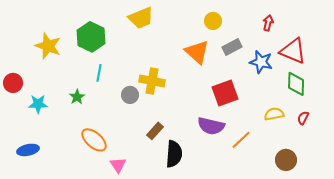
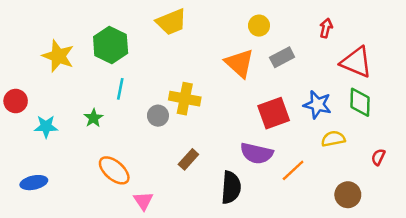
blue star: (261, 62) -> (317, 105), moved
red semicircle: (303, 118) -> (378, 157), moved
black semicircle: (174, 154) -> (231, 187), moved

